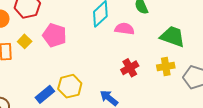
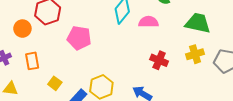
yellow square: (25, 41) -> (55, 83), moved
red cross: (130, 68) -> (159, 60), turned -30

